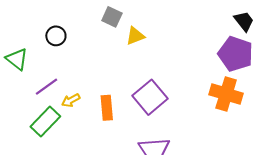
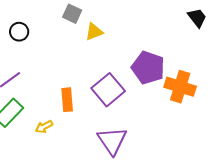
purple pentagon: (236, 54) -> (148, 68), moved
yellow arrow: (71, 100) -> (44, 127), moved

